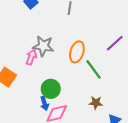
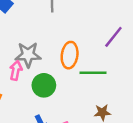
green line: (94, 69) -> (93, 73), turned -45
green circle: (51, 89) -> (44, 85), moved

